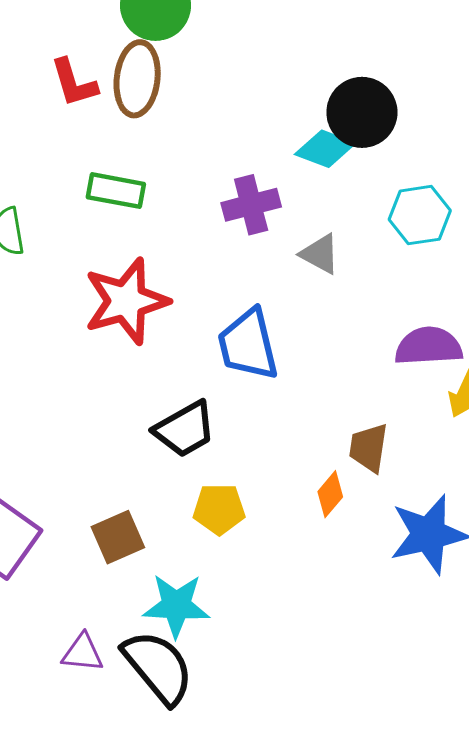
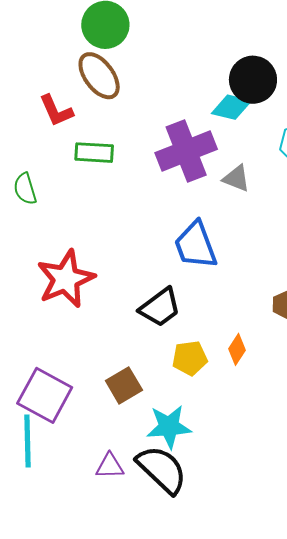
brown ellipse: (137, 79) -> (99, 76), turned -36
red L-shape: (74, 83) -> (56, 111), moved
purple cross: (251, 205) -> (186, 151), size x1.5
red star: (126, 301) -> (66, 279), moved
orange diamond: (330, 494) -> (237, 349), moved

